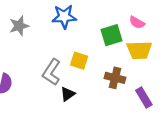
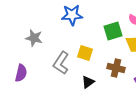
gray star: (19, 26) -> (34, 38), moved, turned 30
black triangle: (68, 94) -> (88, 82), moved

